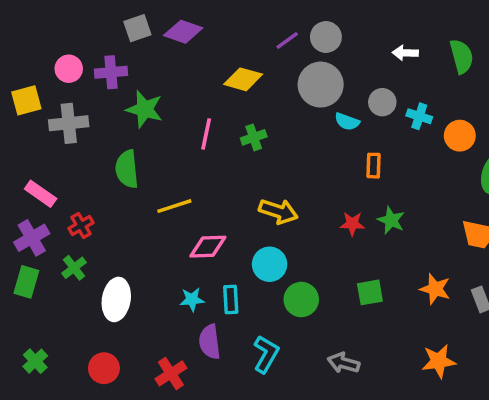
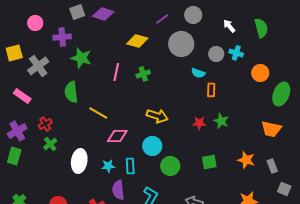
gray circle: (326, 37) -> (193, 15), moved
white arrow: (405, 53) -> (229, 26), turned 48
pink circle: (69, 69) -> (35, 23), moved
cyan cross: (419, 116) -> (236, 53), moved
cyan semicircle: (347, 122) -> (198, 73), moved
gray cross: (69, 123) -> (38, 66), turned -30
pink rectangle: (41, 194) -> (22, 96), moved
yellow line: (174, 206) -> (98, 113), turned 48
green cross: (74, 268) -> (50, 144), moved
white ellipse: (116, 299) -> (79, 161), moved

